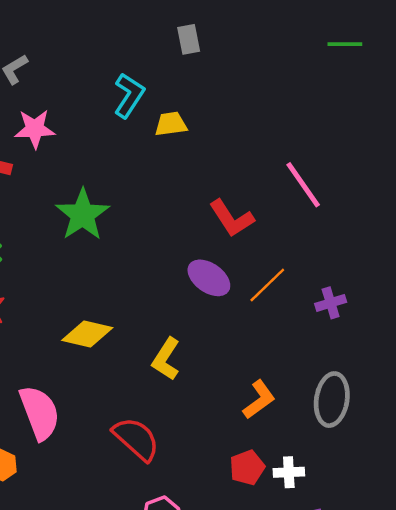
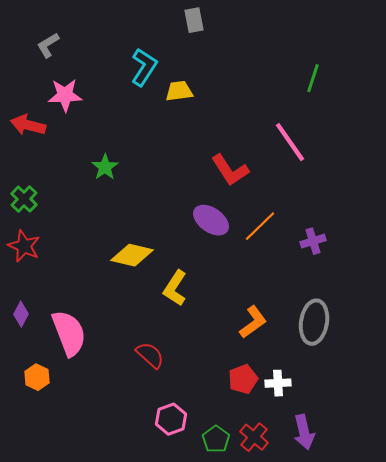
green line: (345, 44) -> (313, 78), moved, turned -72
green star: (83, 215) -> (105, 167), size x0.6
yellow diamond: (87, 334) -> (132, 255), moved
red semicircle: (136, 439) -> (150, 355), size x0.7

